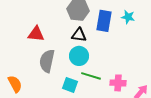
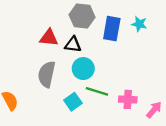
red triangle: (36, 34) -> (49, 38), moved
black triangle: (79, 35) -> (73, 45), moved
cyan square: (70, 85) -> (73, 102), turned 35

